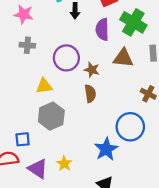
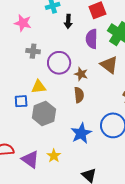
gray cross: (27, 45) -> (33, 51), moved
brown triangle: (123, 58) -> (109, 65), turned 30
blue square: (23, 139) -> (21, 101), moved
blue star: (106, 149) -> (81, 133), moved

